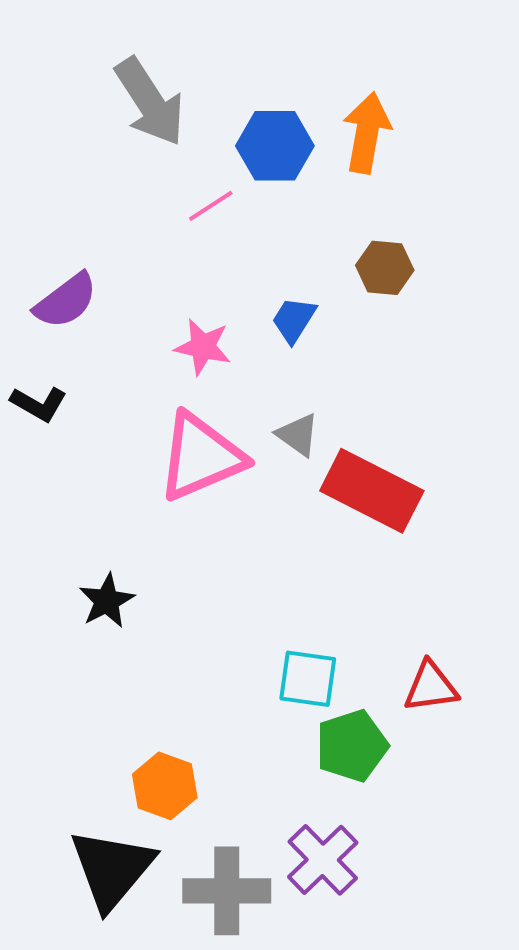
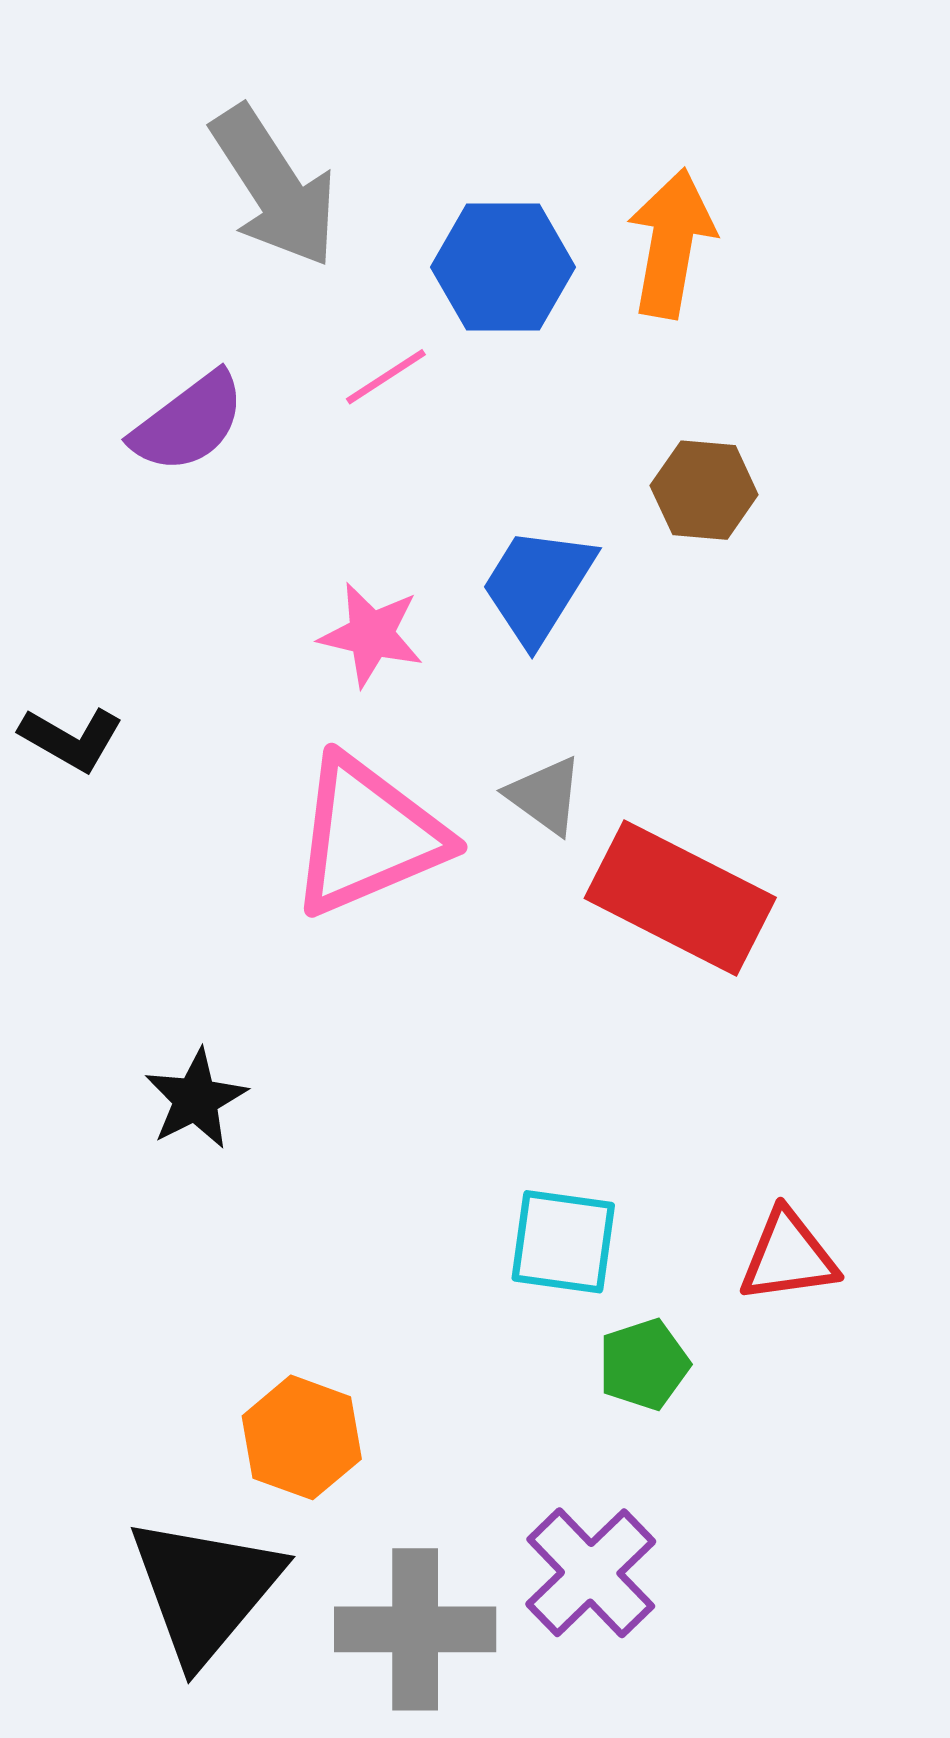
purple semicircle: (66, 301) -> (188, 422), moved
blue trapezoid: (294, 320) -> (538, 585), size x1.4
green pentagon: (352, 746) -> (644, 1364), size x0.7

